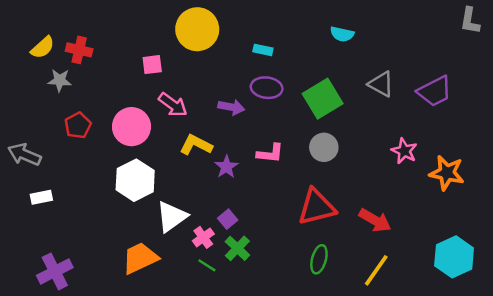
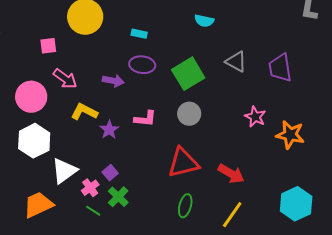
purple trapezoid: (435, 91) -> (280, 68), turned 108

